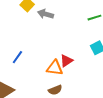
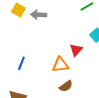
red triangle: (66, 61) -> (76, 50), moved

